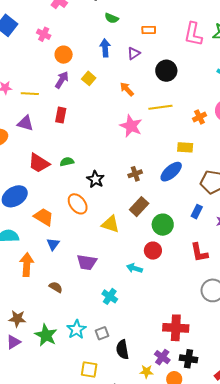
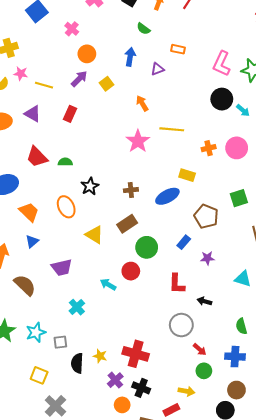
black circle: (166, 71) -> (222, 99), moved
purple trapezoid: (87, 262) -> (62, 267), turned -35
brown semicircle: (56, 287) -> (25, 285), size x1.6
yellow star: (146, 372) -> (100, 356), moved

